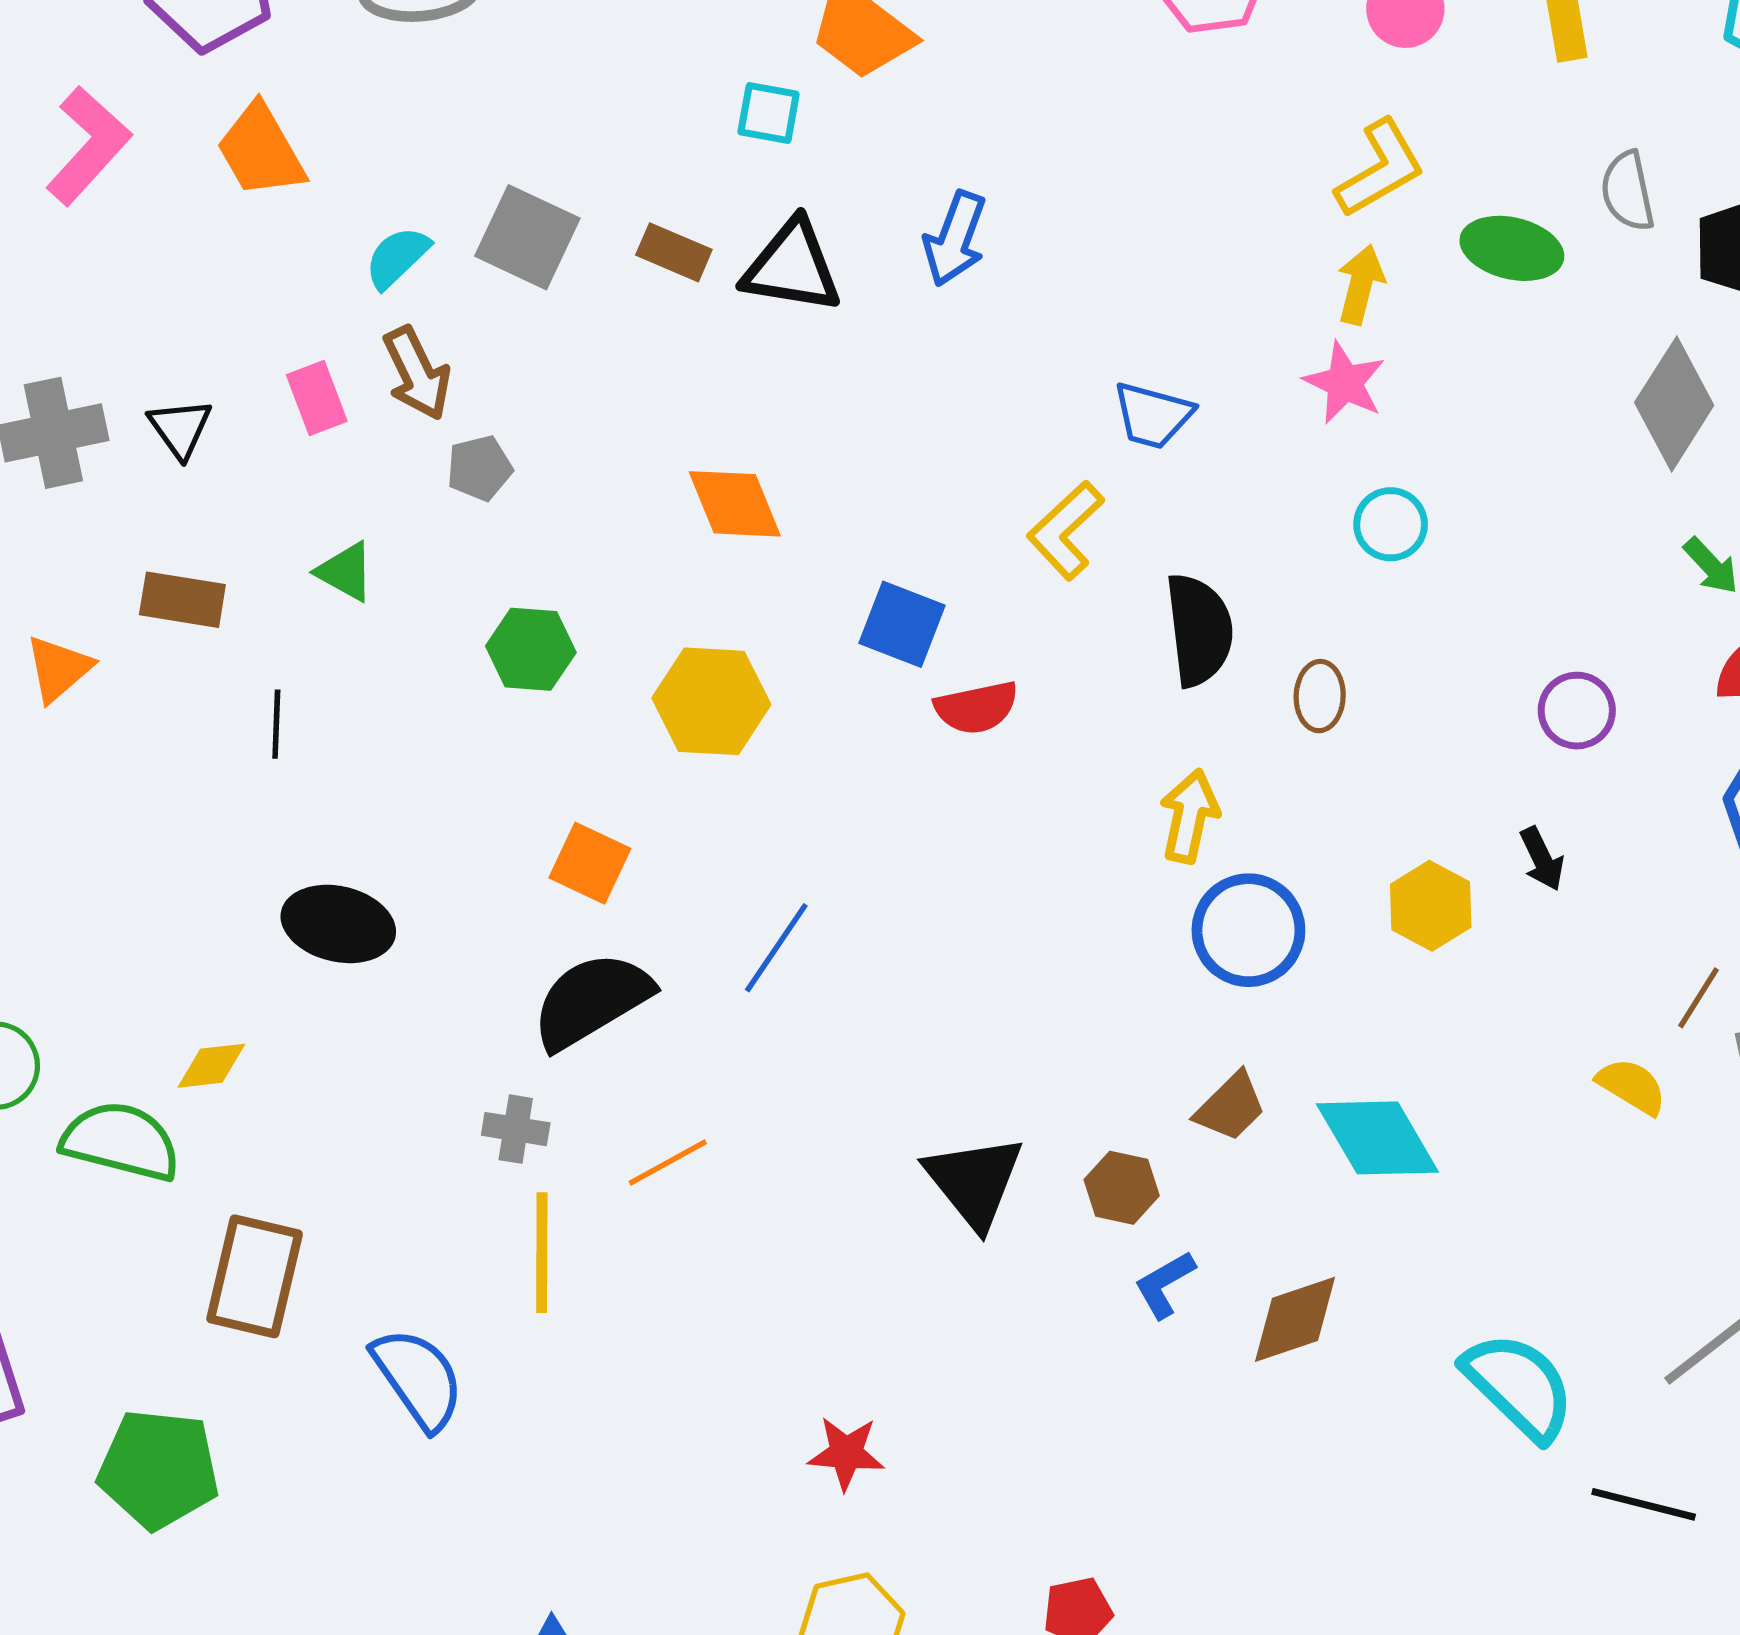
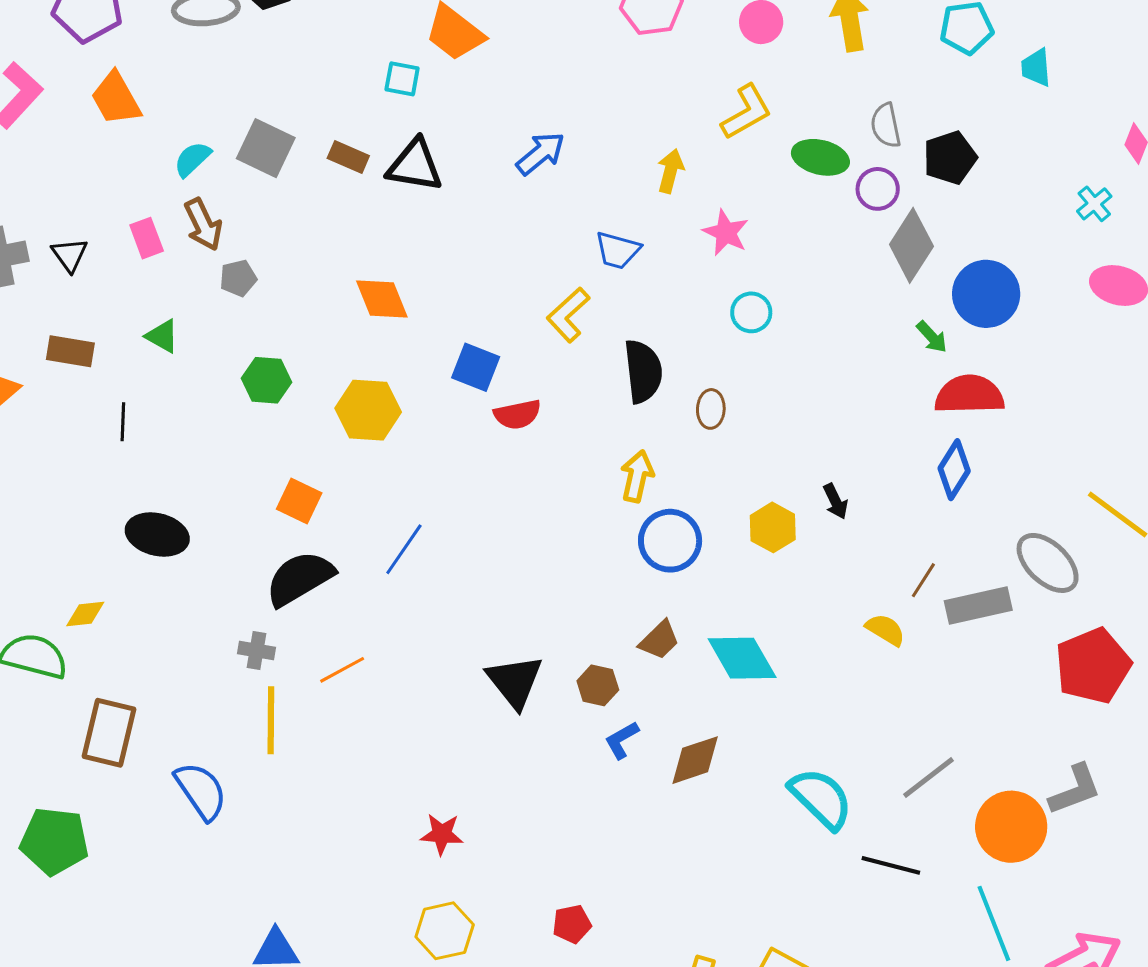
blue arrow: (955, 239) -> (541, 153), moved, turned -150
yellow arrow: (1361, 285) -> (670, 171), moved
purple circle: (1577, 711) -> (878, 189), moved

